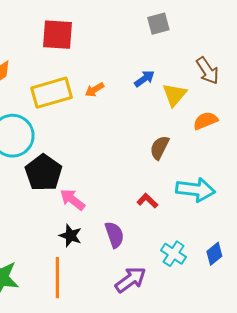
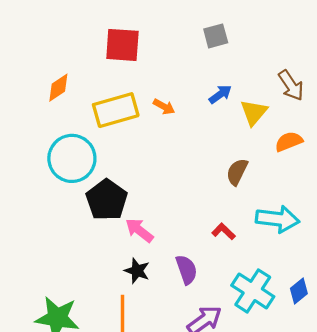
gray square: (158, 24) -> (216, 36), moved
orange arrow: (94, 90) -> (164, 107), turned -120
cyan cross: (173, 254) -> (253, 291), size x1.5

